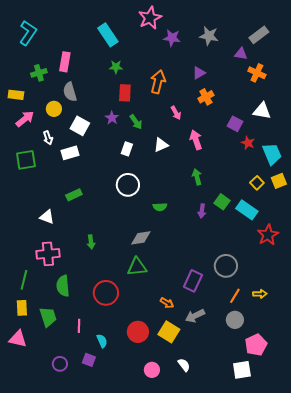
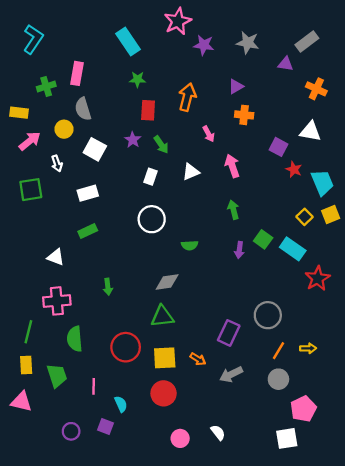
orange cross: (257, 73) -> (316, 89), moved
orange cross: (206, 97) -> (244, 115), turned 35
white rectangle: (70, 153) -> (88, 193), moved
yellow square: (169, 332) -> (165, 358), moved, turned -35

